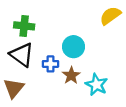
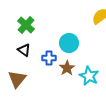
green cross: (24, 26) -> (26, 25), turned 36
black triangle: (22, 55) -> (24, 50), size x0.6

